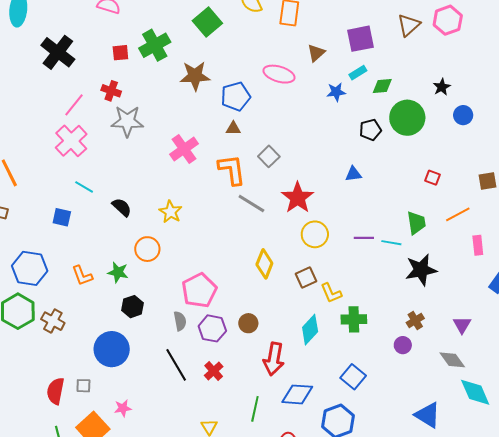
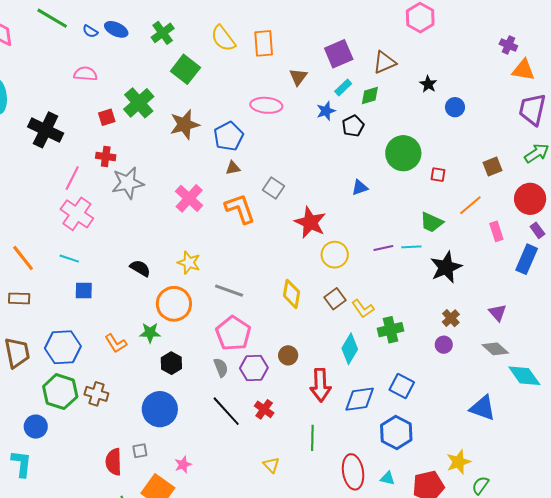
brown triangle: (409, 25) -> (384, 62), moved, turned 30
green circle: (407, 118) -> (403, 153), moved
black pentagon: (370, 130) -> (353, 126), moved
cyan line: (84, 187) -> (69, 259), moved
gray line: (251, 204) -> (229, 291), moved
green trapezoid: (416, 223) -> (432, 222), turned 135
orange circle: (147, 249) -> (174, 304), size x1.4
blue diamond: (297, 394) -> (360, 399), moved

